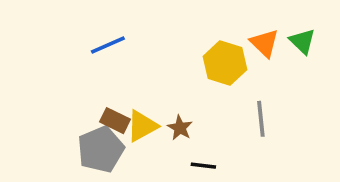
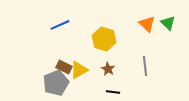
yellow hexagon: (225, 63) -> (104, 39), moved
brown star: (180, 128) -> (108, 69), moved

